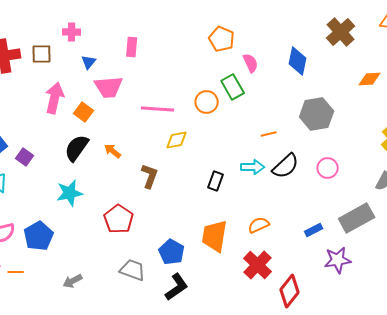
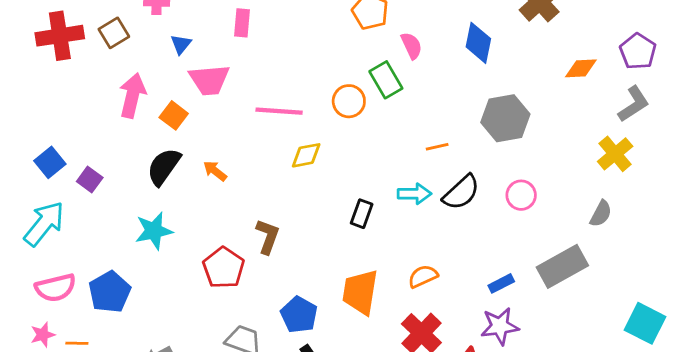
brown square: (42, 54) -> (114, 33), turned -30
brown L-shape: (150, 176) -> (268, 236), moved
purple star: (338, 260) -> (500, 326), moved

